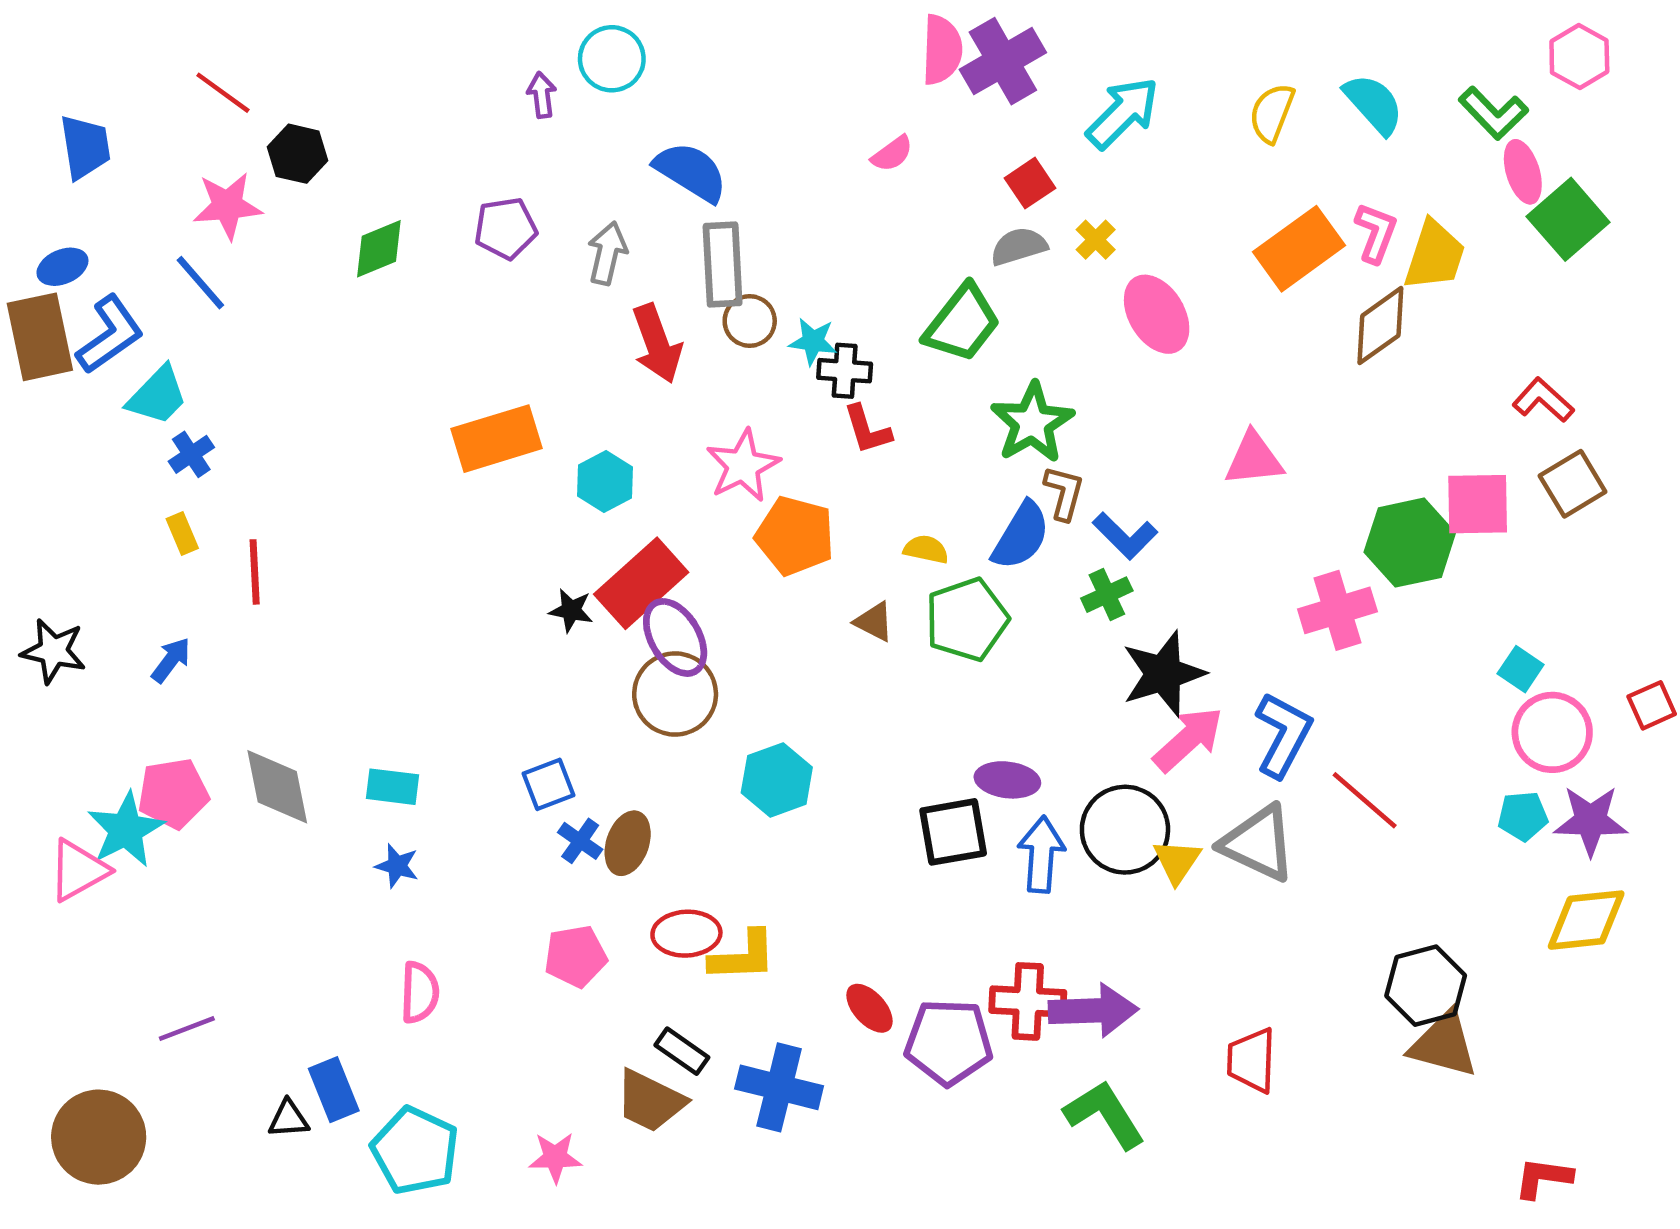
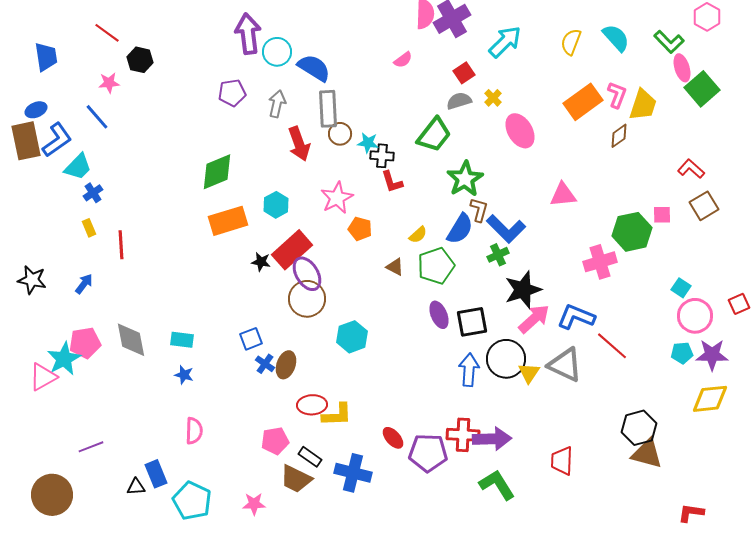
cyan circle: (612, 59) -> (277, 52), moved
purple arrow: (542, 95) -> (248, 34), size x2.0
pink star: (227, 206) -> (109, 83), size x0.7
green diamond: (379, 249) -> (217, 172), moved, size x1.4
brown diamond: (1380, 326) -> (619, 136), size x0.7
orange rectangle: (497, 439) -> (228, 221), moved
pink square: (1478, 504) -> (662, 215), size x0.6
orange pentagon: (795, 536) -> (360, 229), size x0.7
blue L-shape: (1125, 536) -> (506, 229), size x1.4
yellow semicircle: (926, 549) -> (418, 235), turned 126
blue L-shape: (1283, 735) -> (576, 317), turned -96
purple ellipse: (1007, 780) -> (439, 315), moved, turned 60
black square: (953, 832) -> (472, 322), moved
pink pentagon: (576, 956) -> (275, 441), moved

